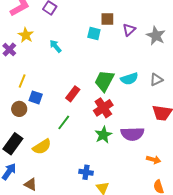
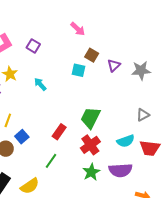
brown square: (107, 19) -> (92, 55), turned 32
gray star: (156, 36) -> (141, 70), turned -30
cyan semicircle: (129, 79) -> (126, 141), moved
blue square: (36, 97) -> (22, 137), turned 32

